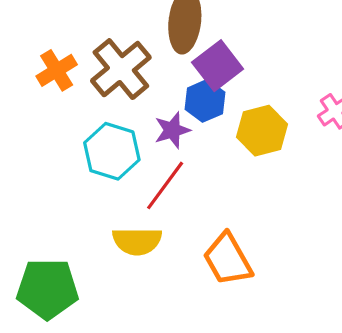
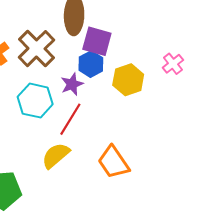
purple square: (218, 66) -> (97, 41), turned -32
yellow semicircle: (137, 241) -> (56, 156), turned 144

